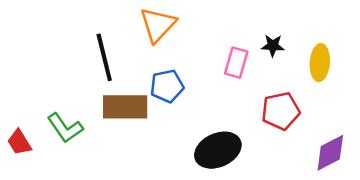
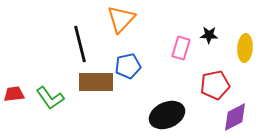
red trapezoid: (19, 142) -> (14, 94), moved, turned 115
purple diamond: (330, 153) -> (235, 117), moved

